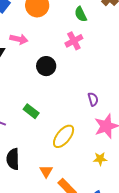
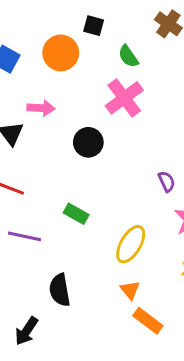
pink cross: (74, 41) -> (124, 98), size x1.4
orange triangle: (46, 171) -> (130, 290), moved

